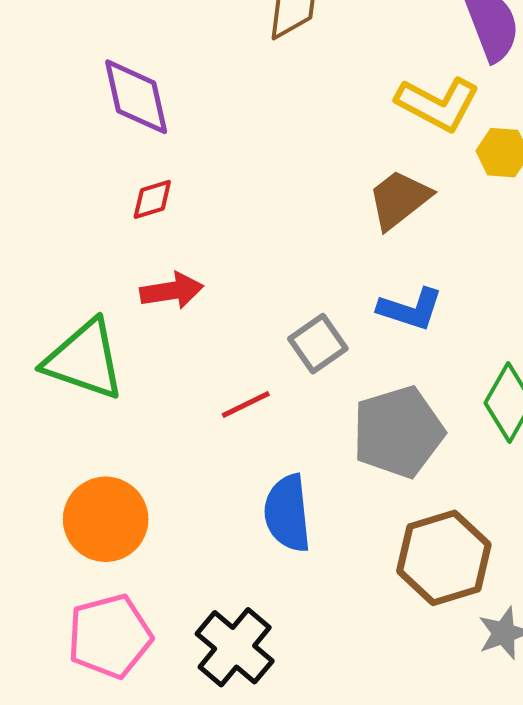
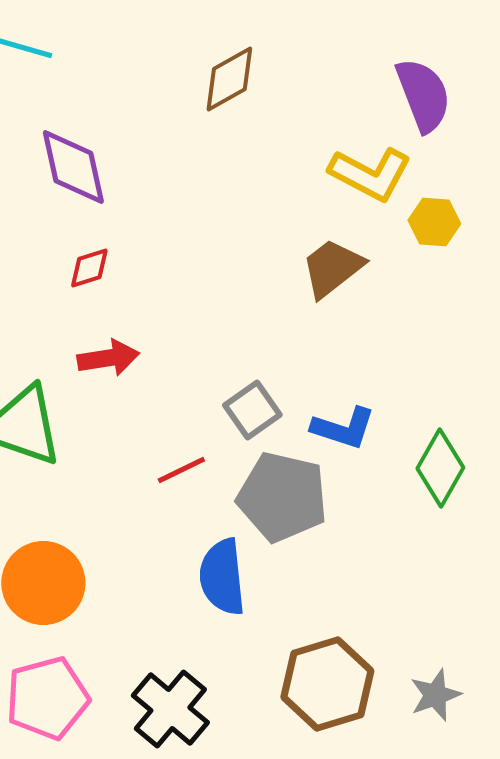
blue L-shape: (410, 309) -> (343, 428), moved
gray pentagon: (398, 432) -> (282, 497), moved, turned 30
brown hexagon: (444, 558) -> (327, 684), moved

